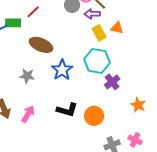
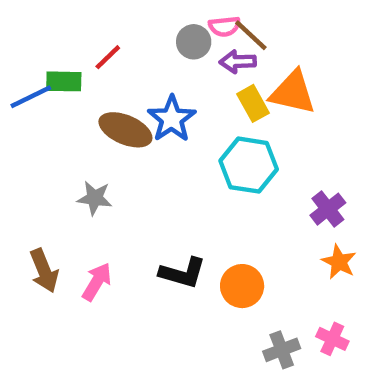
orange triangle: (117, 28) -> (293, 92), size x1.6
blue star: (62, 70) -> (172, 119), moved
purple cross: (112, 82) -> (328, 209), moved

